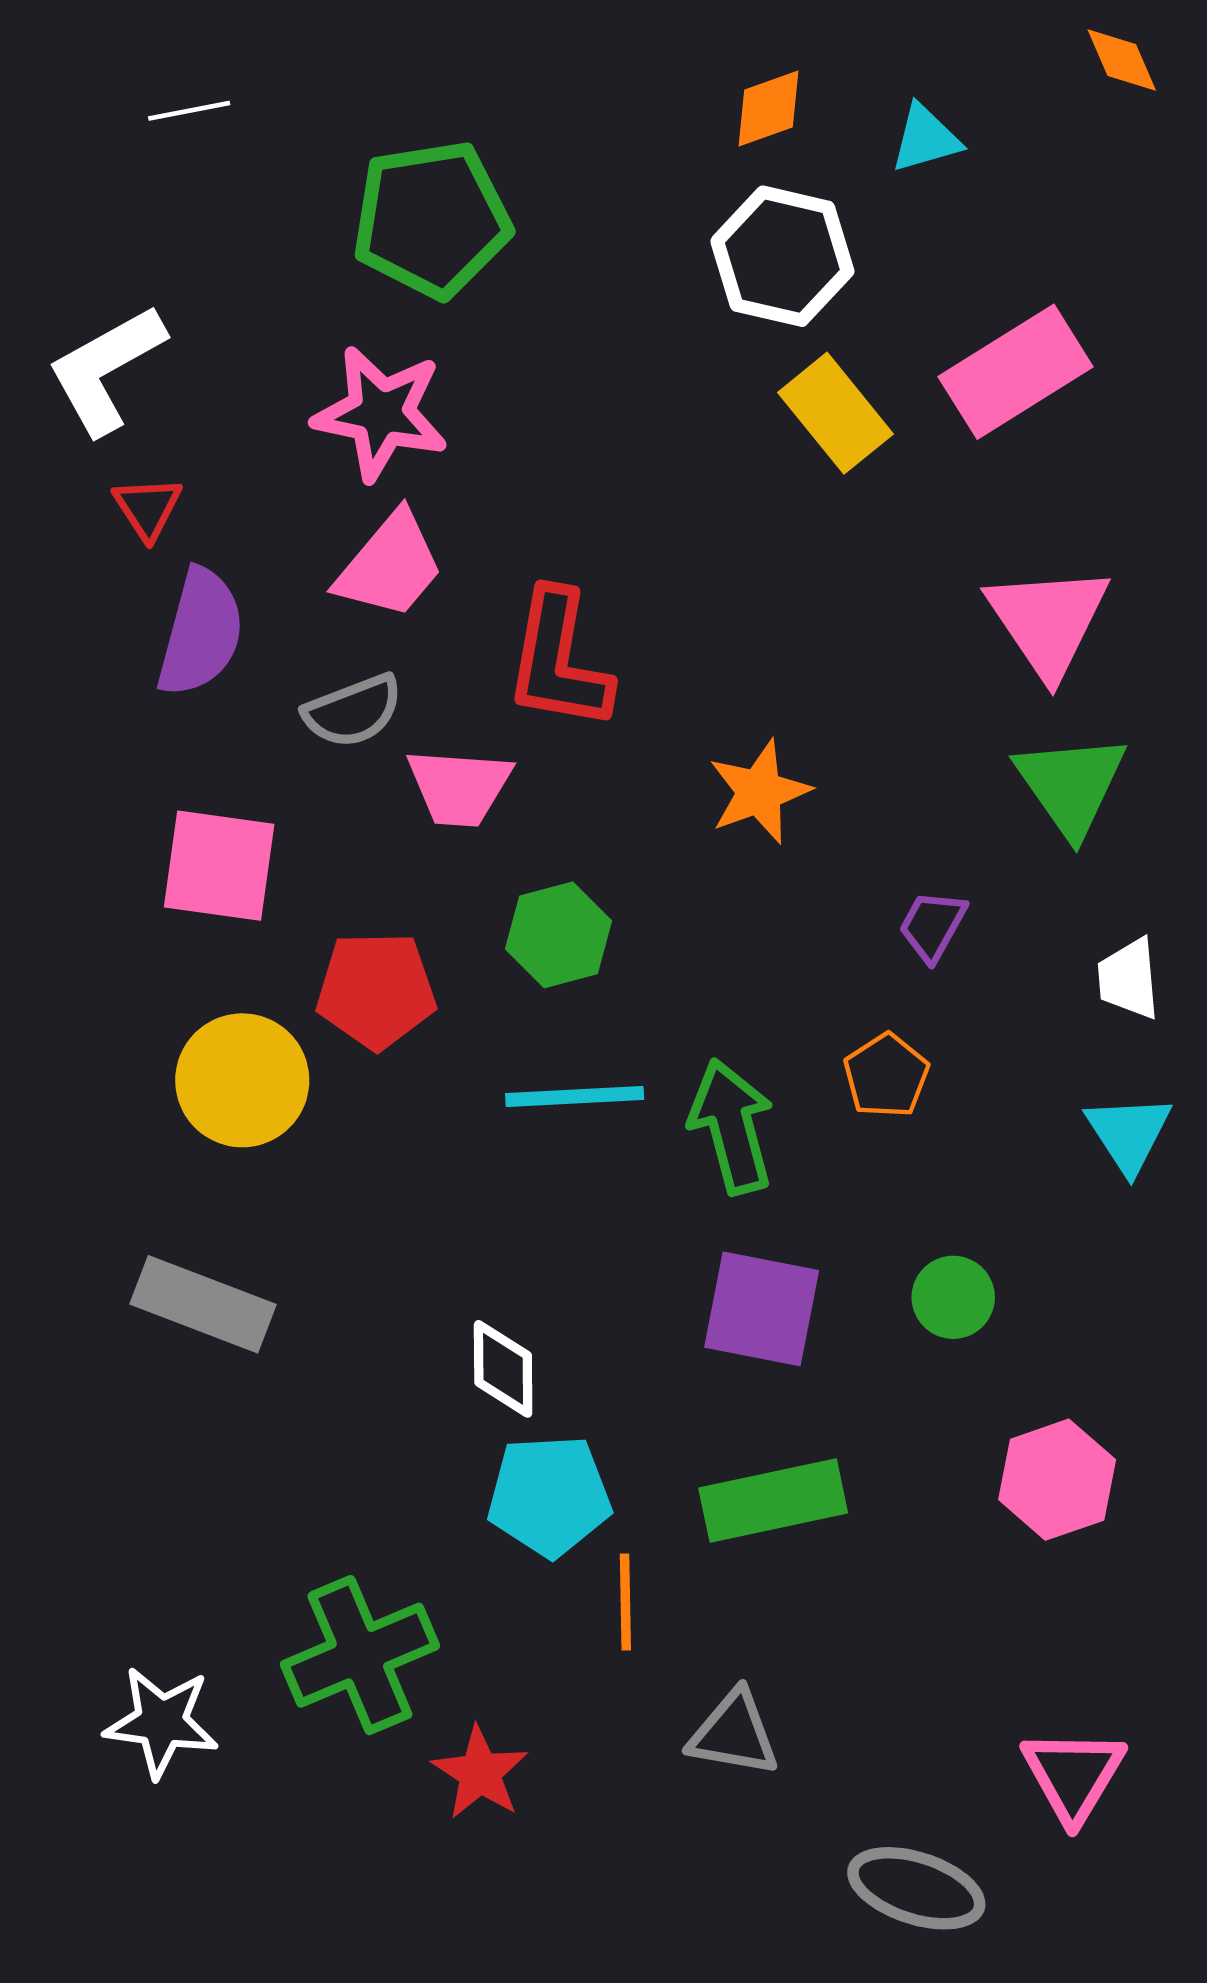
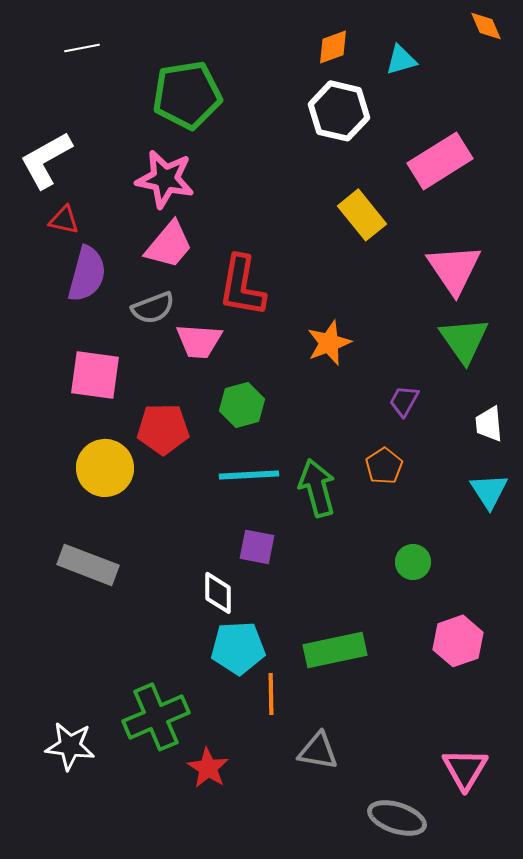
yellow rectangle: (835, 413) -> (362, 215), moved
red triangle: (148, 508) -> (64, 220), turned -44
purple square: (762, 1309) -> (257, 547), moved, size x0.7

